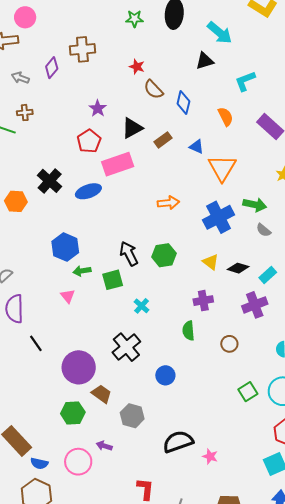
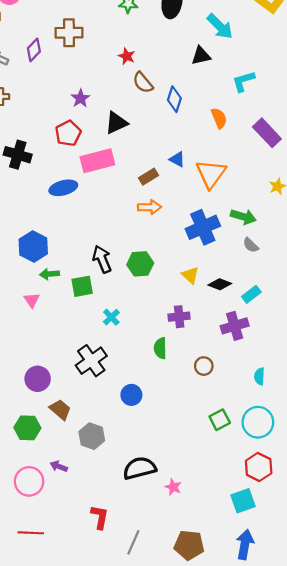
brown rectangle: (163, 140) -> (149, 177), moved
blue triangle: (197, 147) -> (177, 159), moved
black cross: (50, 181) -> (18, 155), moved, turned -30
purple circle: (79, 367) -> (38, 379), size x0.7

